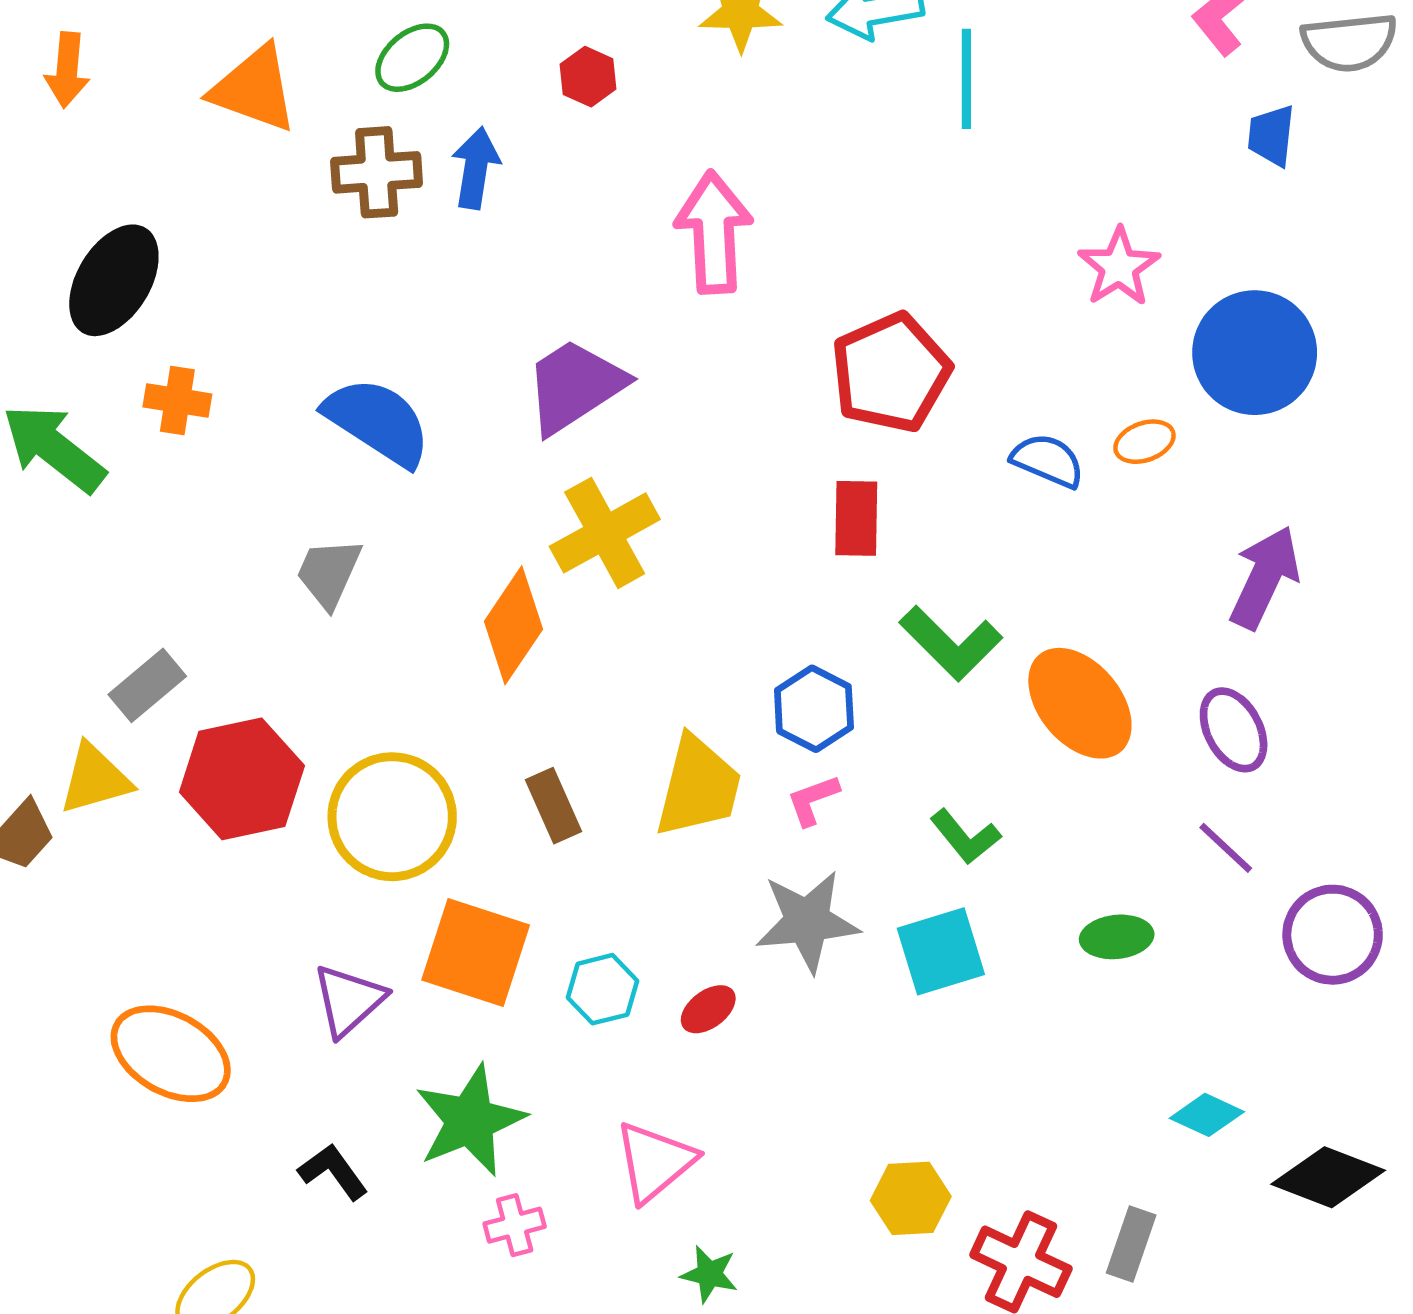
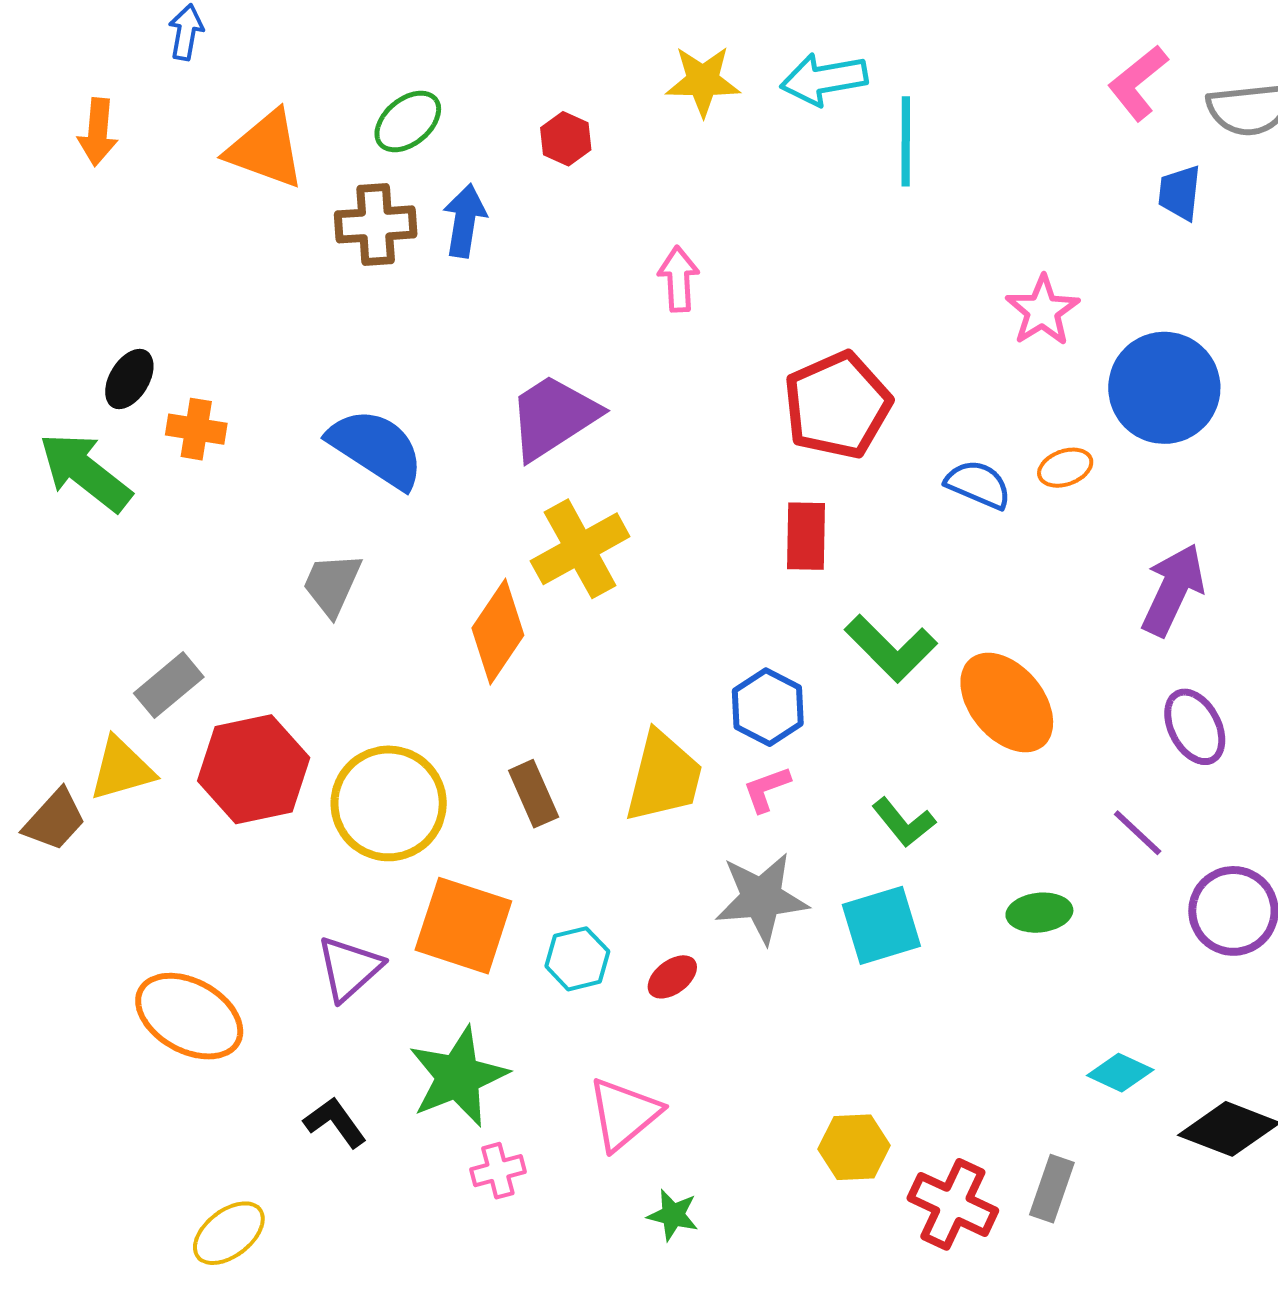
pink arrow: (714, 232) -> (679, 279), size x0.6
black ellipse: (114, 280) -> (129, 379), moved, size x0.6
purple ellipse: (1234, 730) -> (1195, 727), moved

